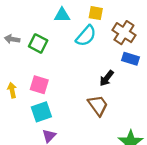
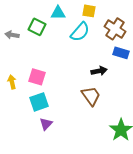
green square: (38, 43) -> (37, 27), moved
black arrow: (107, 78) -> (99, 71), turned -140

